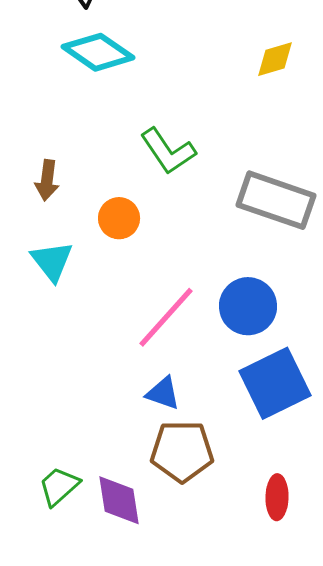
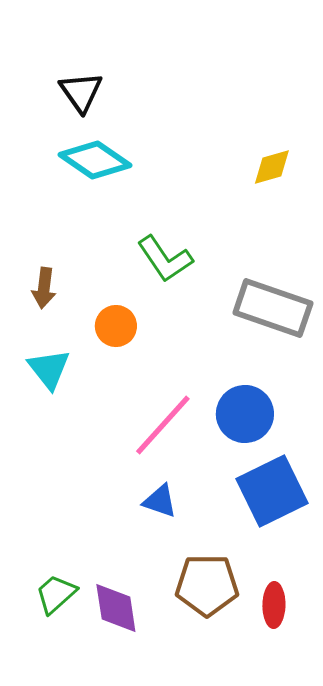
brown pentagon: (182, 451) -> (207, 585), moved

